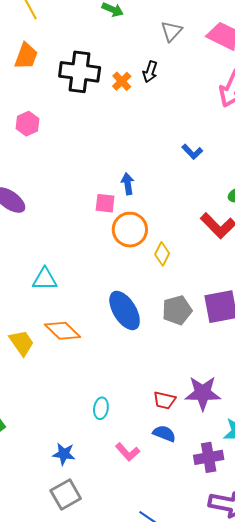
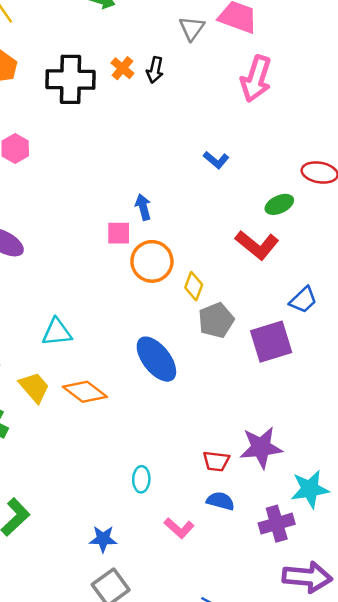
gray triangle: (171, 31) -> (192, 28), moved
orange cross: (122, 81) -> (122, 68), moved
gray pentagon: (177, 310) -> (216, 320), moved
yellow trapezoid: (22, 343) -> (34, 387), moved

